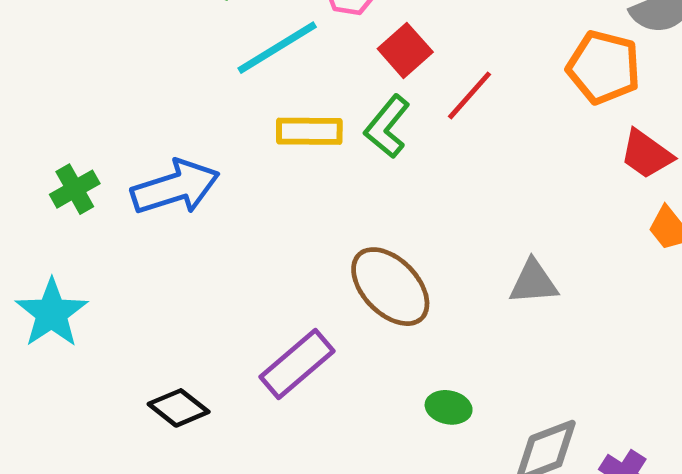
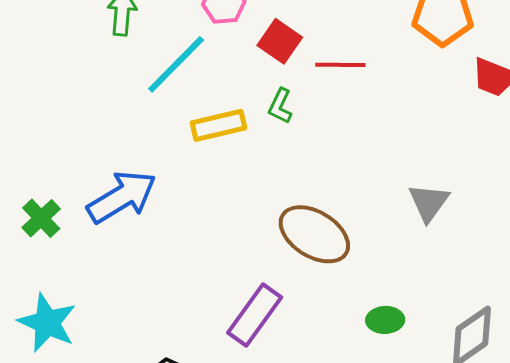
red line: (469, 95) -> (340, 65), turned 63
green L-shape: (387, 127) -> (280, 106), size x0.7
gray triangle: (533, 282) -> (429, 202), turned -36

